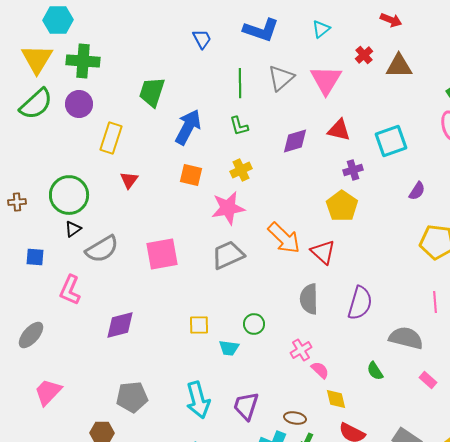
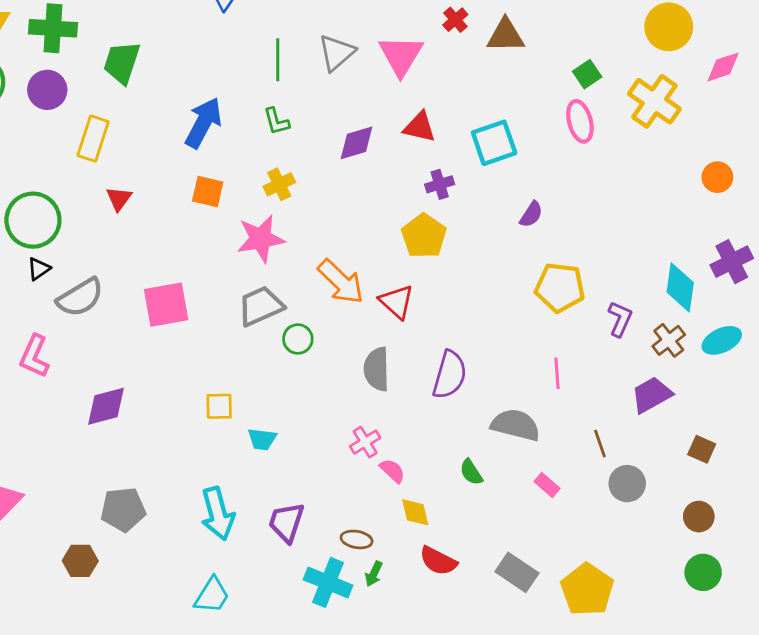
green trapezoid: (152, 92) -> (122, 63), moved
green circle: (254, 324) -> (298, 339), moved

